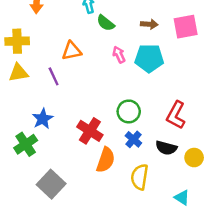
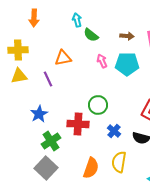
green circle: (129, 111) -> (98, 105), moved
red cross: (90, 131) -> (78, 124), turned -30
green cross: (26, 144) -> (51, 141), moved
orange semicircle: (106, 160) -> (91, 168), moved

